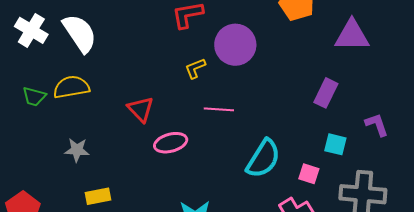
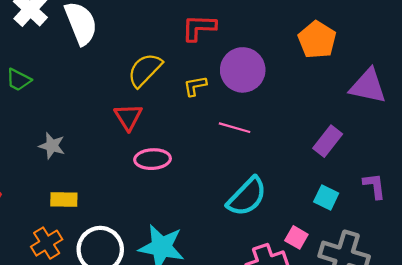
yellow semicircle: (71, 87) -> (145, 70), moved, turned -48
pink line: (219, 109) -> (235, 128), moved
pink square: (309, 174) -> (296, 237), moved

